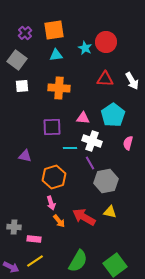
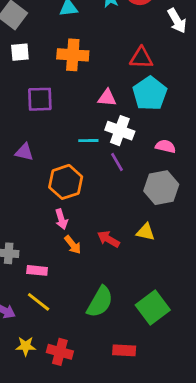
red triangle: (105, 79) -> (141, 58), moved
white arrow: (132, 81) -> (177, 21), moved
purple square: (52, 127) -> (40, 99), moved
pink semicircle: (128, 143) -> (166, 146), moved, turned 88
gray hexagon: (106, 181) -> (161, 188), moved
red arrow: (84, 217) -> (108, 239), size x0.7
yellow line: (35, 261) -> (39, 302), turned 72

